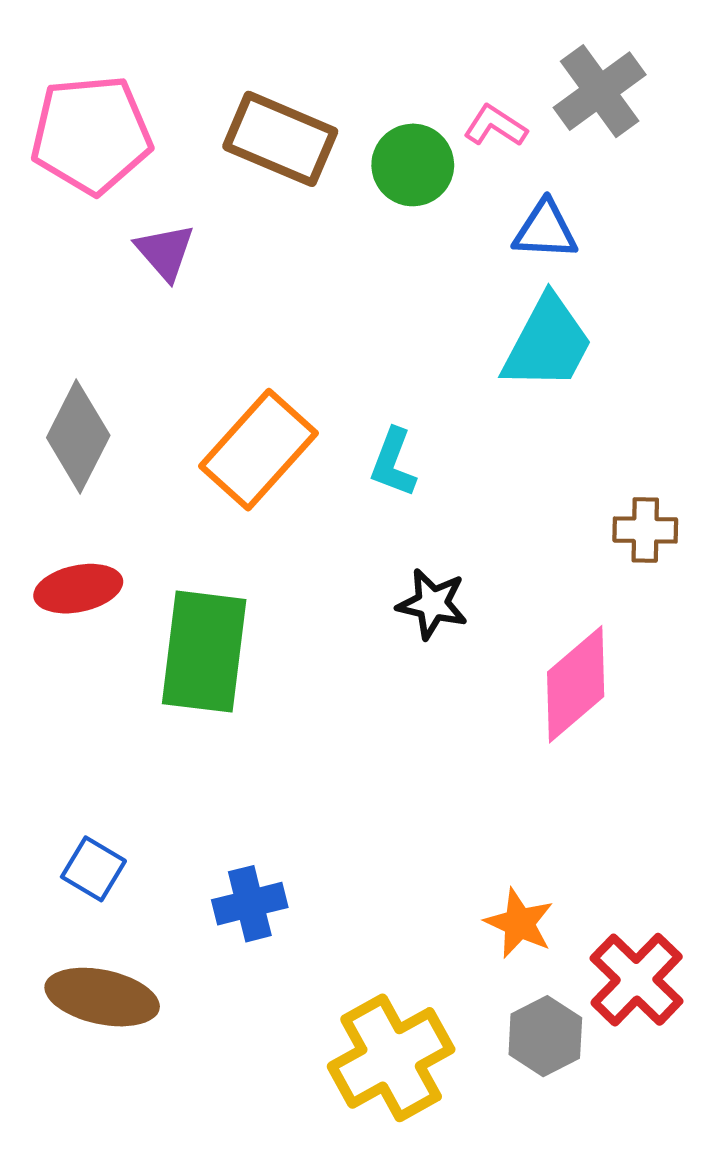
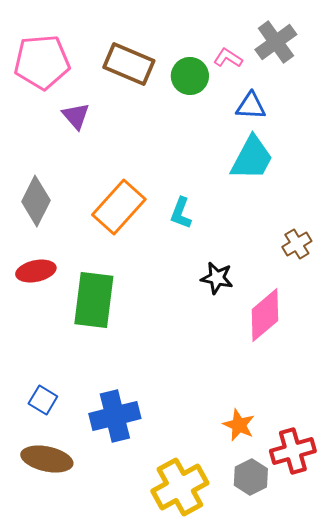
brown cross: (645, 530) -> (297, 244), turned -32
black star: (432, 604) -> (217, 278), moved
blue cross: (250, 904) -> (115, 416), size x1.5
red cross: (637, 980) -> (293, 451), turned 30

